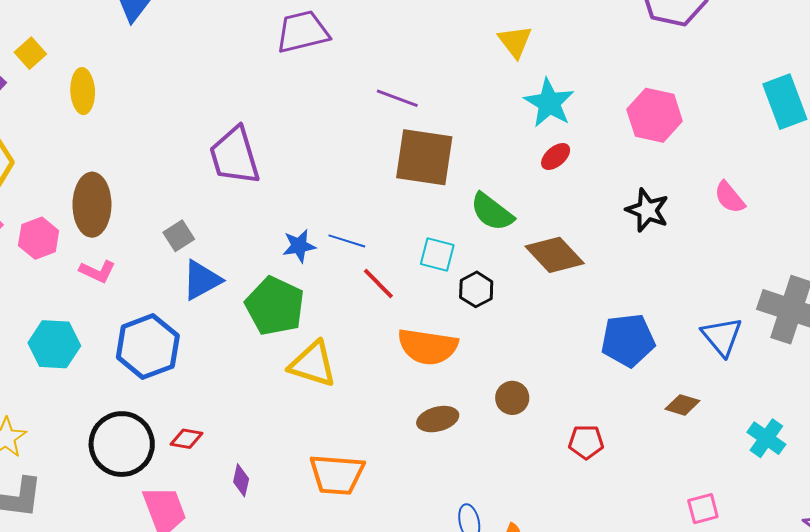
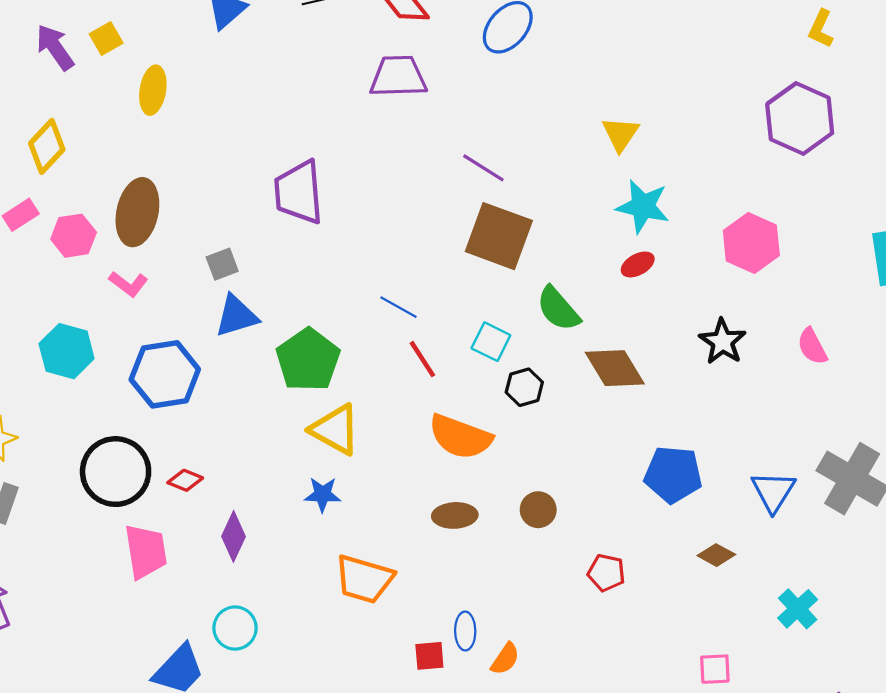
cyan star: (549, 103) -> (643, 206), turned -30
blue star: (299, 246) -> (323, 494), moved
orange trapezoid: (337, 474) -> (364, 579), moved
purple diamond: (241, 480) -> (234, 536), size x1.4

